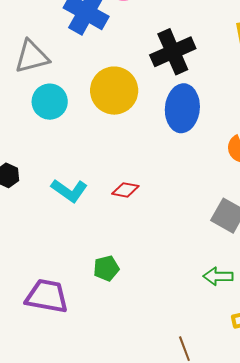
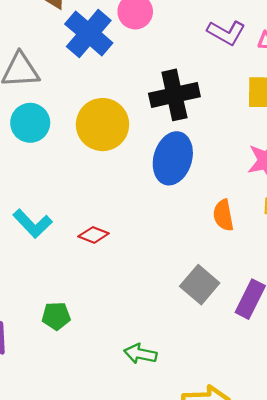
green arrow: (218, 276) -> (140, 354), moved

